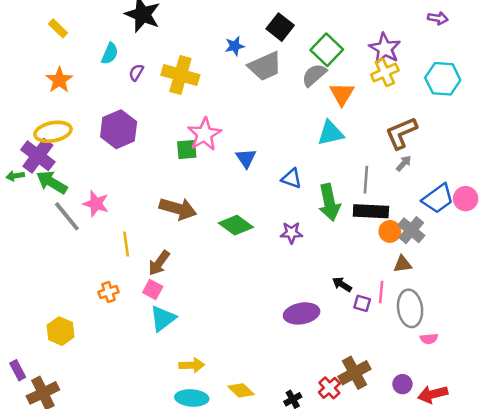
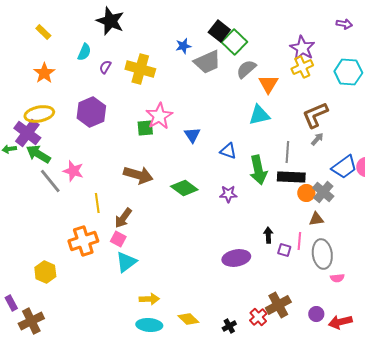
green square: (327, 50) -> (234, 42), moved
black arrow: (342, 284) -> (268, 235), turned 56
orange cross: (109, 292) -> (83, 241), size x1.8

